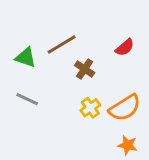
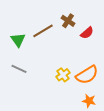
green triangle: (26, 57) -> (18, 40), turned 35
brown cross: (85, 69) -> (68, 21), moved

